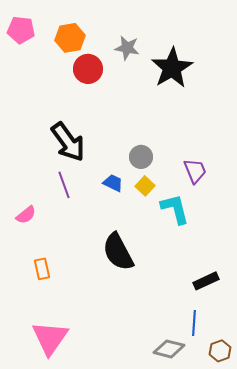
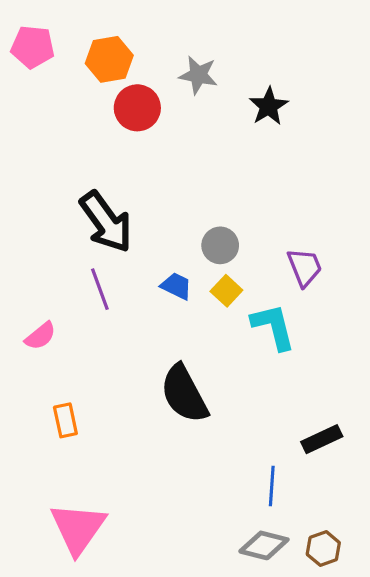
black star: (172, 68) -> (269, 106), size x0.6
blue line: (194, 323) -> (272, 486), moved
brown hexagon: (220, 351) -> (323, 549), moved

